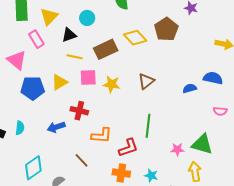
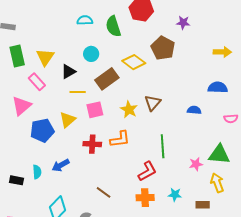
cyan circle: (87, 18) -> (91, 54), moved
pink triangle: (17, 60) -> (21, 106), turned 50
yellow star: (112, 84) -> (129, 109), moved, turned 30
blue semicircle: (190, 88) -> (194, 110), moved, turned 32
blue arrow: (56, 127) -> (61, 165), moved
orange L-shape: (102, 135) -> (120, 139), moved

